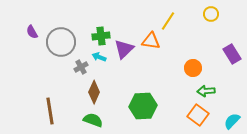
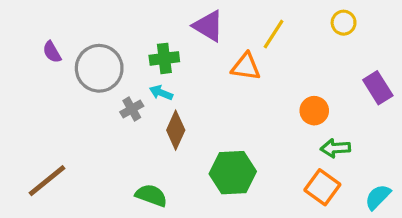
purple triangle: (124, 49) -> (208, 26), moved, turned -45
brown diamond: (94, 92) -> (176, 130), moved
brown line: (50, 111) -> (47, 181), moved, turned 60

